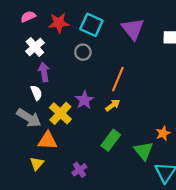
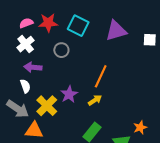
pink semicircle: (28, 17) -> (26, 23), moved
purple triangle: (133, 29) -> (116, 31), turned 50
gray circle: (83, 52) -> (61, 50), moved
purple arrow: (44, 72) -> (33, 67), turned -78

